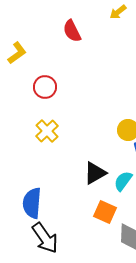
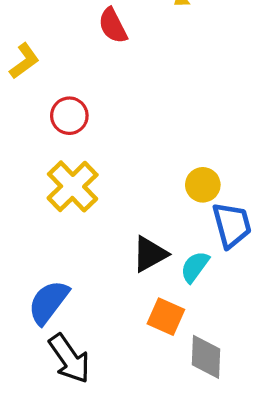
yellow cross: (47, 131) -> (73, 186), size x1.4
blue semicircle: (32, 203) -> (48, 302), turned 32

